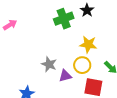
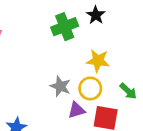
gray star: (49, 64) -> (60, 86), moved
purple triangle: (65, 76) -> (76, 110), moved

